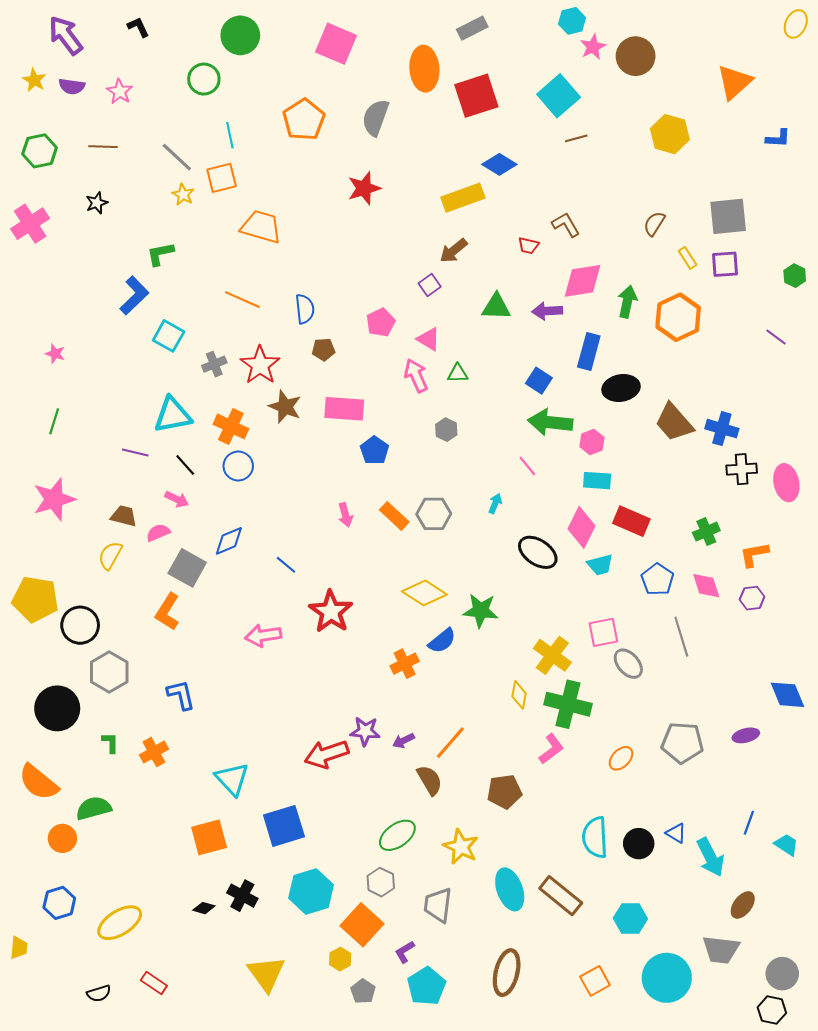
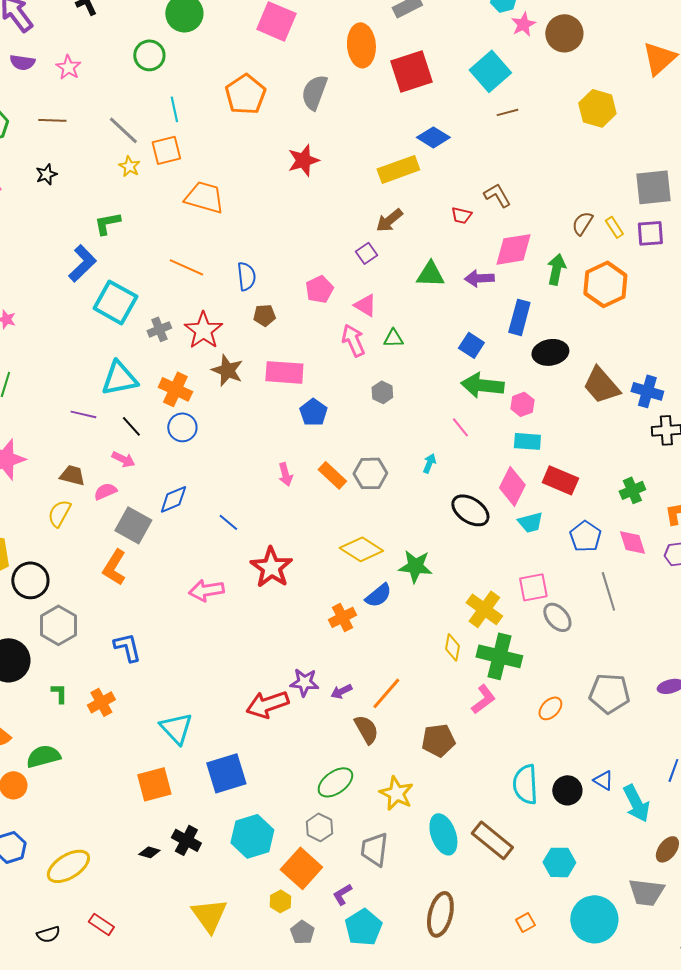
brown semicircle: (654, 224) -> (582, 223), moved
cyan square: (169, 336) -> (115, 302), size x1.4
orange square: (595, 981) -> (525, 922), size x0.7

